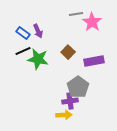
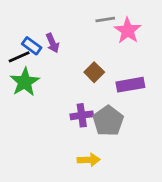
black line: (23, 51) -> (19, 57), moved
green star: (38, 59) -> (25, 82), moved, turned 30
purple cross: (70, 101) -> (82, 115), moved

